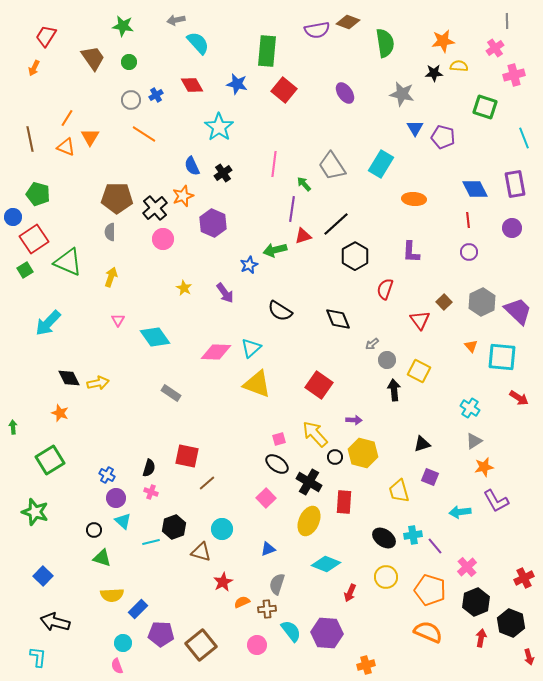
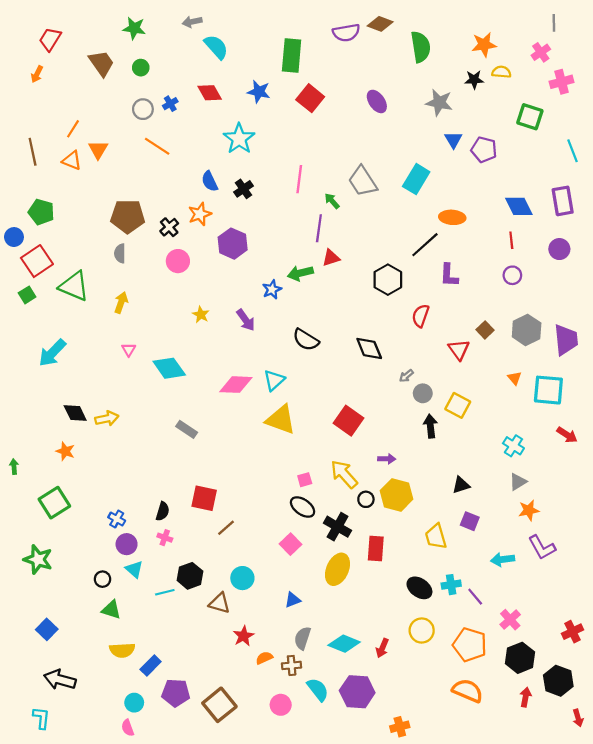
black cross: (155, 208) -> (169, 227), size x0.7
black line: (336, 224) -> (425, 245), moved
purple trapezoid: (518, 311) -> (566, 340), turned 40
cyan diamond: (326, 564) -> (344, 644), moved

